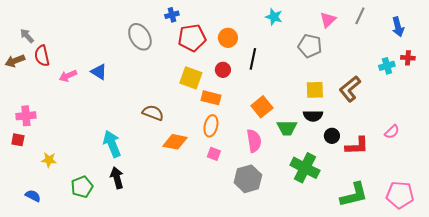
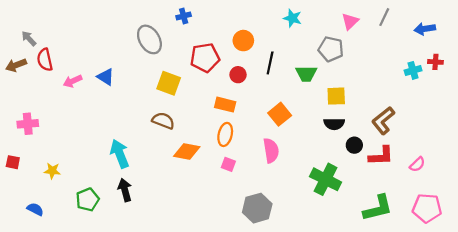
blue arrow: (398, 27) -> (425, 29), turned 96
red pentagon: (192, 38) -> (205, 58), moved
yellow square: (191, 78) -> (169, 83), moved
brown L-shape: (350, 89) -> (383, 121), moved
green trapezoid: (287, 128) -> (306, 74), moved
pink semicircle: (392, 132) -> (417, 164), moved
red square: (18, 140) -> (13, 162), moved
gray hexagon: (248, 179) -> (257, 208), moved

